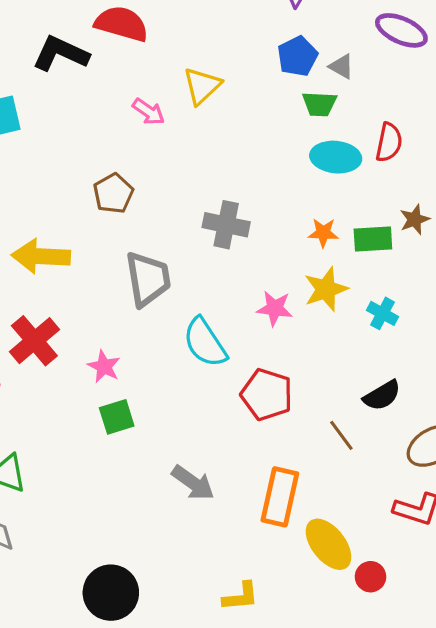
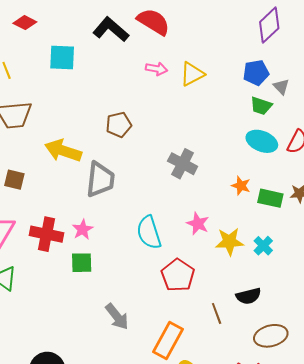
pink arrow: (149, 112) -> (156, 69), moved, turned -40
gray trapezoid: (148, 279) -> (100, 180), moved
yellow star: (326, 289) -> (229, 242), moved
red cross: (34, 341) -> (47, 234), moved, turned 36

